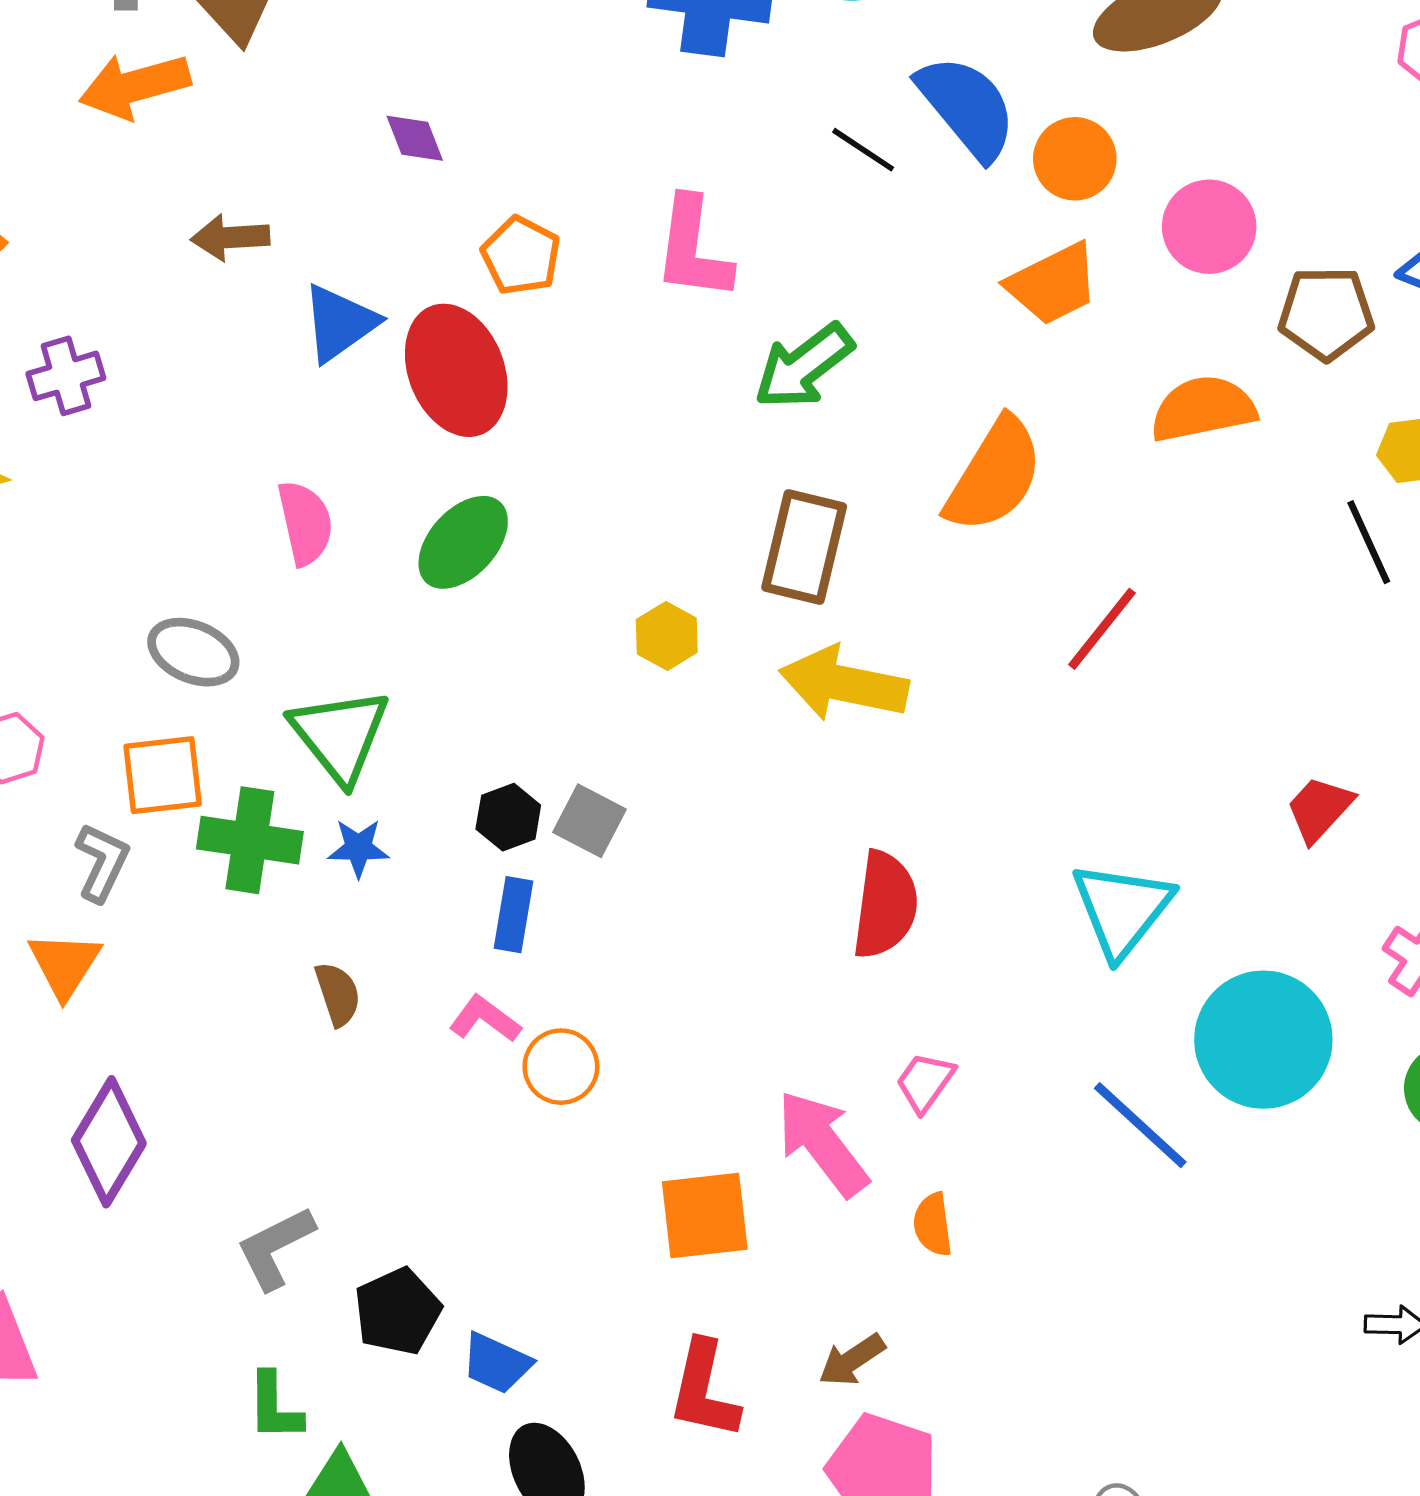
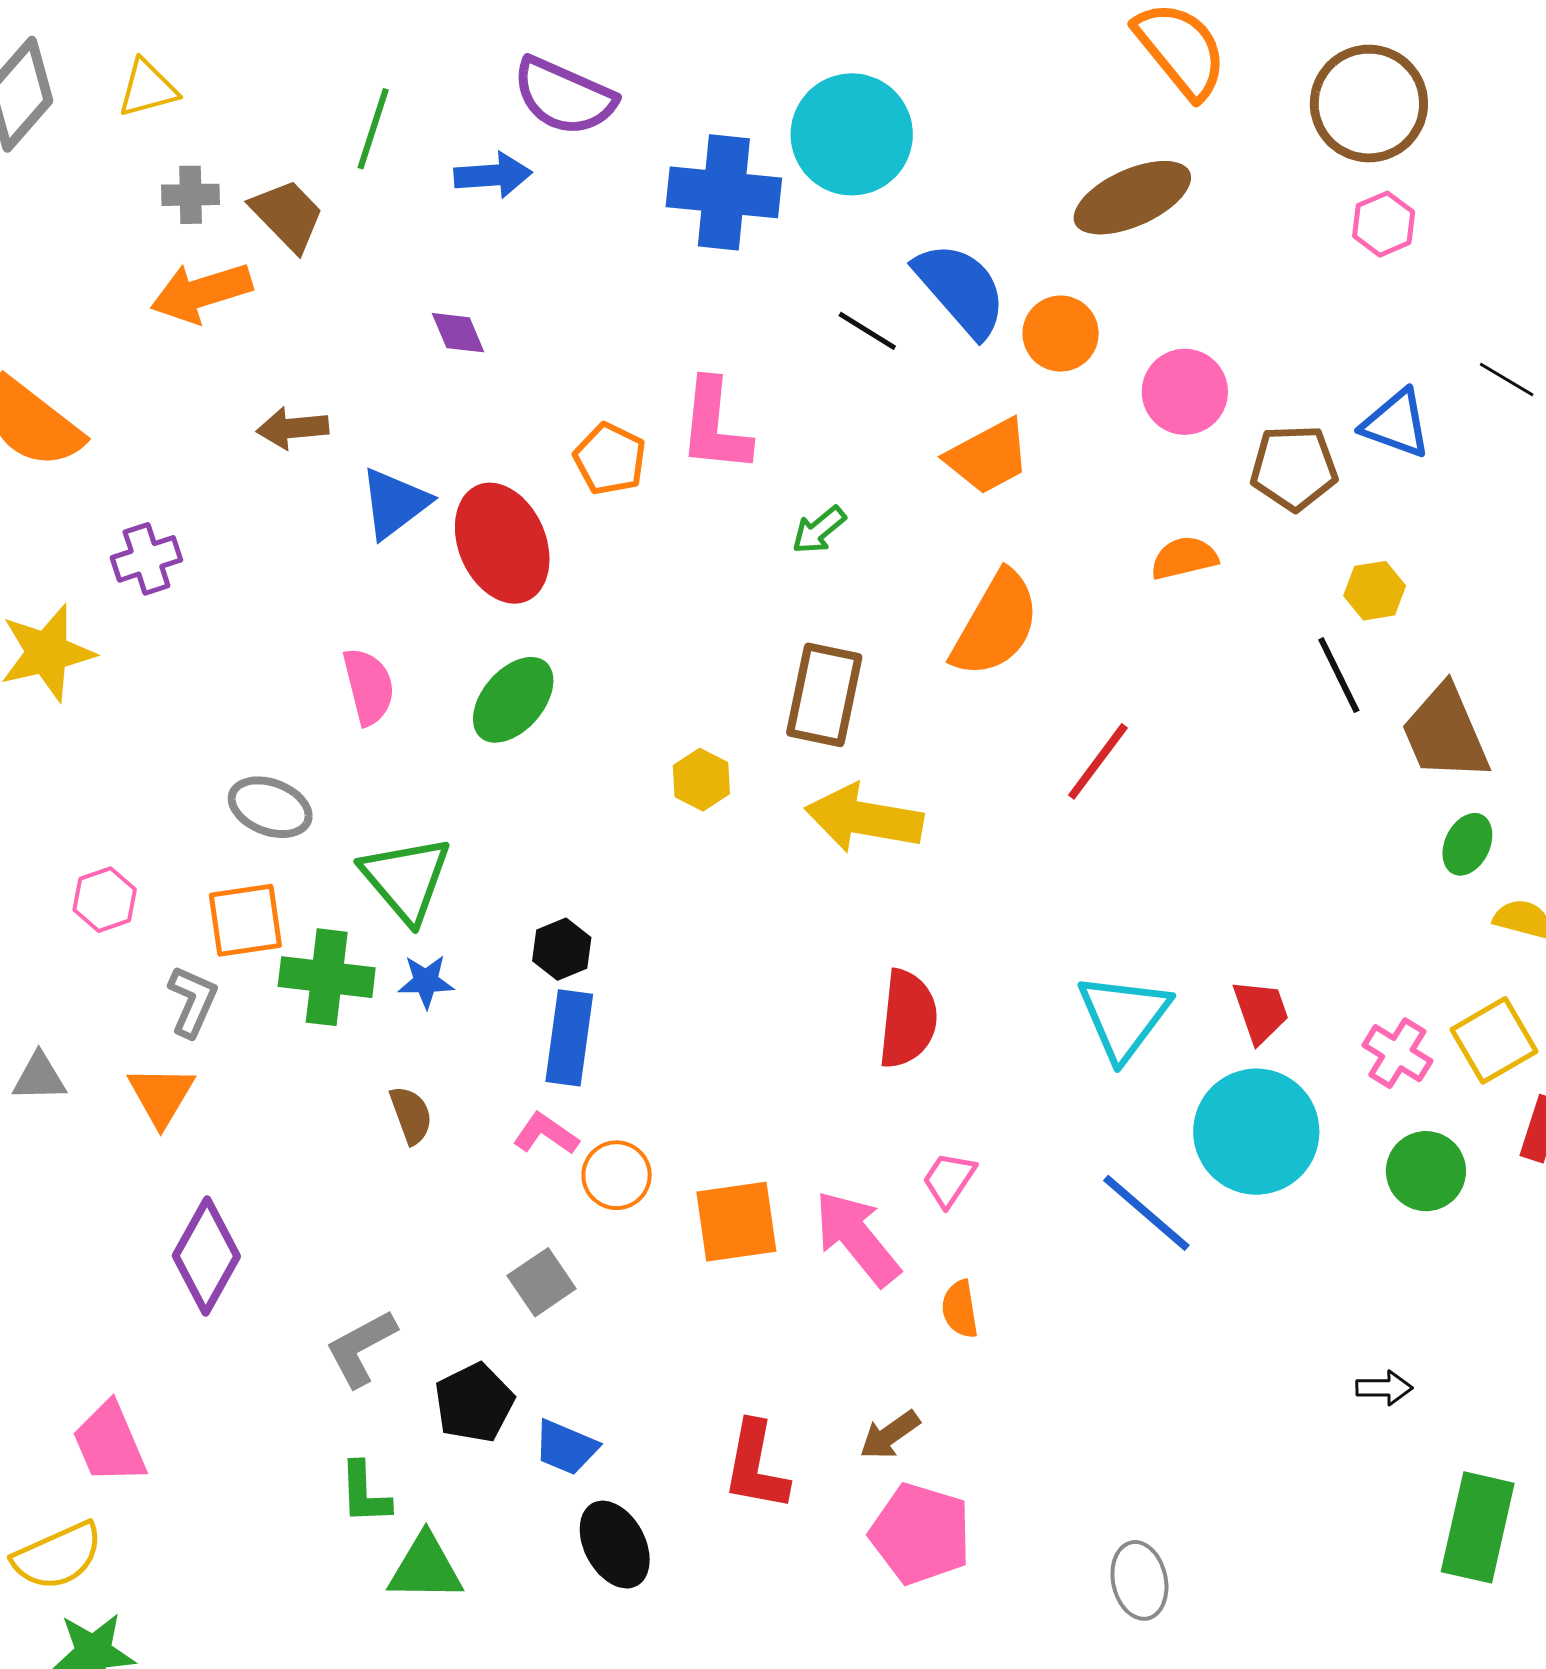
orange pentagon: (521, 256) -> (610, 459), moved
orange trapezoid: (1053, 284) -> (988, 456), moved
green arrow: (804, 366) -> (819, 530), size x0.6
orange semicircle: (1203, 409) -> (1184, 558), size x0.7
red trapezoid: (1319, 809) -> (1261, 1011), moved, turned 120
gray square: (589, 821) -> (542, 1282), moved, turned 30
blue rectangle: (514, 915) -> (569, 1038), size x1.4
orange square: (705, 1216) -> (736, 1222), moved

